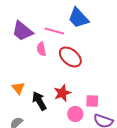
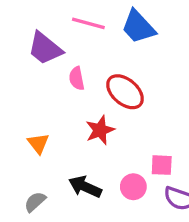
pink line: (54, 31) -> (88, 23), moved
red star: (62, 93) -> (100, 130), moved
black arrow: (39, 101) -> (85, 187), moved, turned -36

